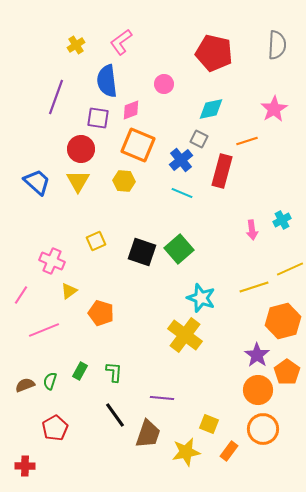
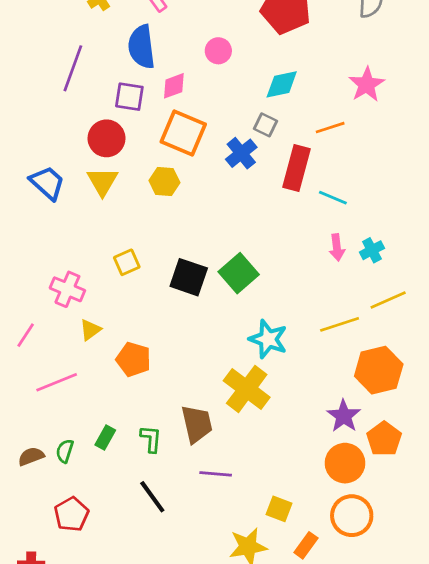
cyan line: (182, 193) -> (333, 198), moved
cyan cross: (282, 220) -> (372, 250), moved
brown trapezoid: (148, 434) -> (197, 424), moved, turned -32

